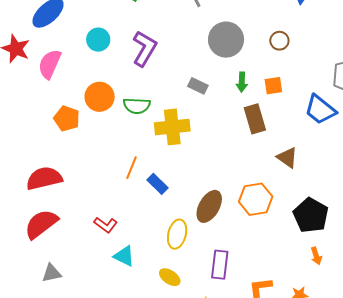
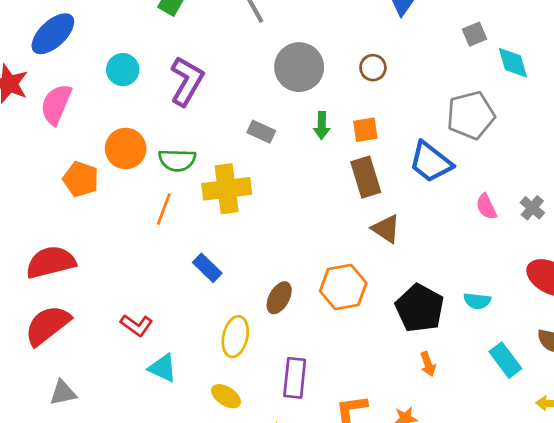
brown rectangle: (255, 119) -> (366, 177), moved
orange line: (131, 168) -> (164, 209), moved
brown ellipse: (209, 206) -> (279, 298), size x0.7

